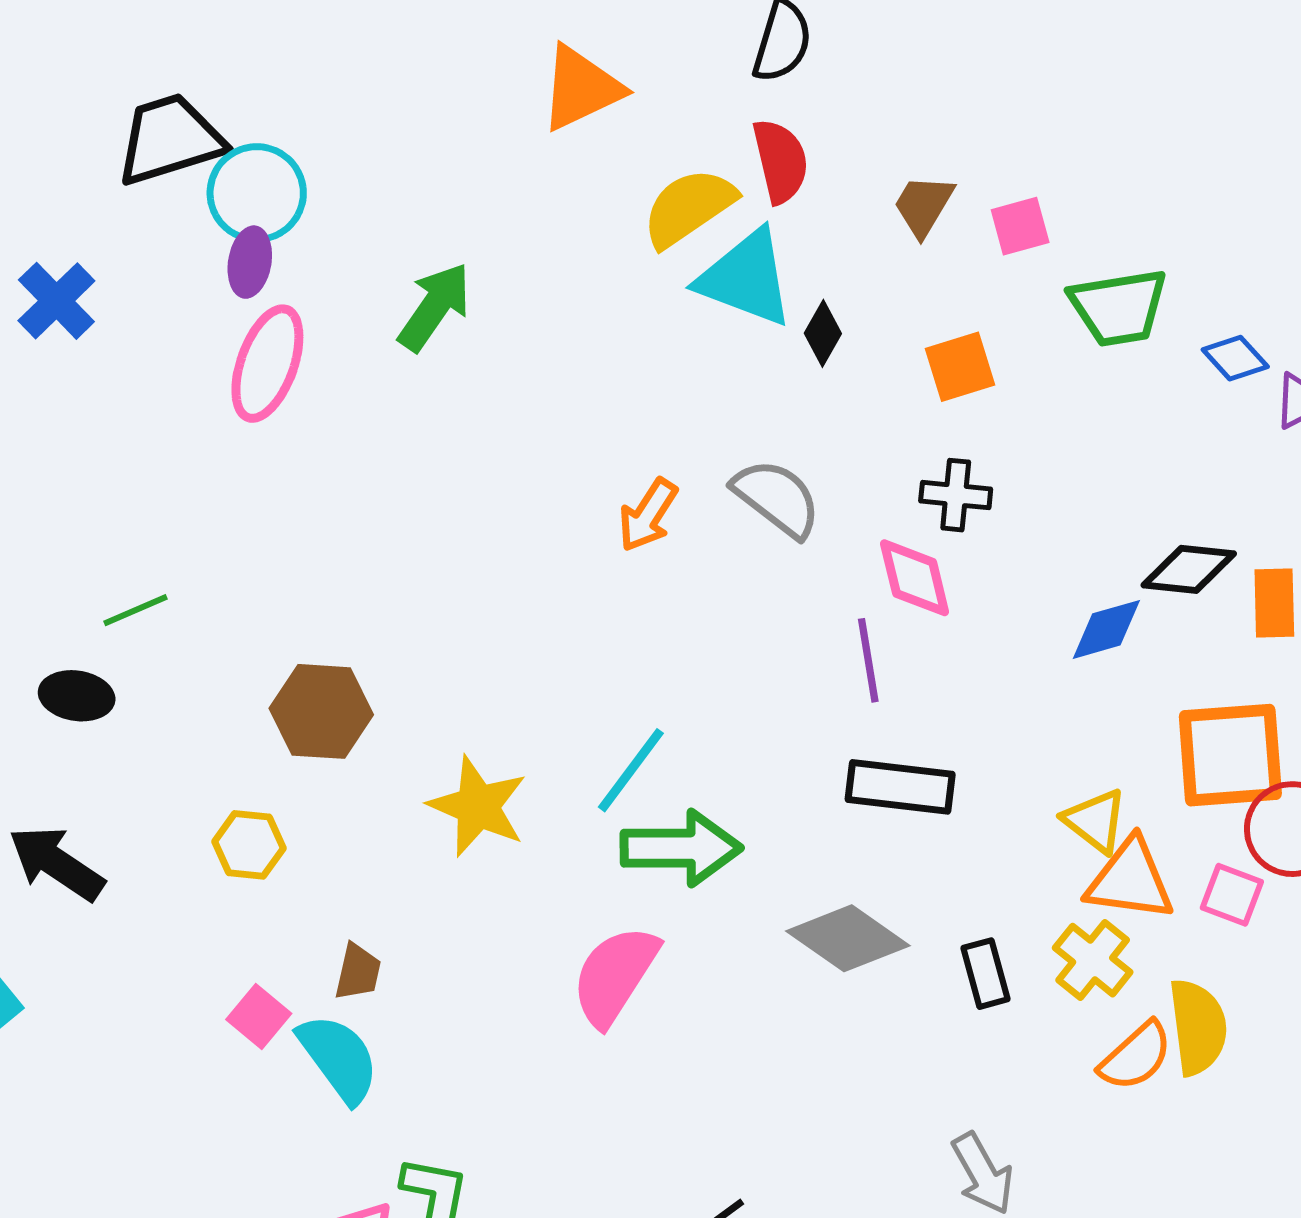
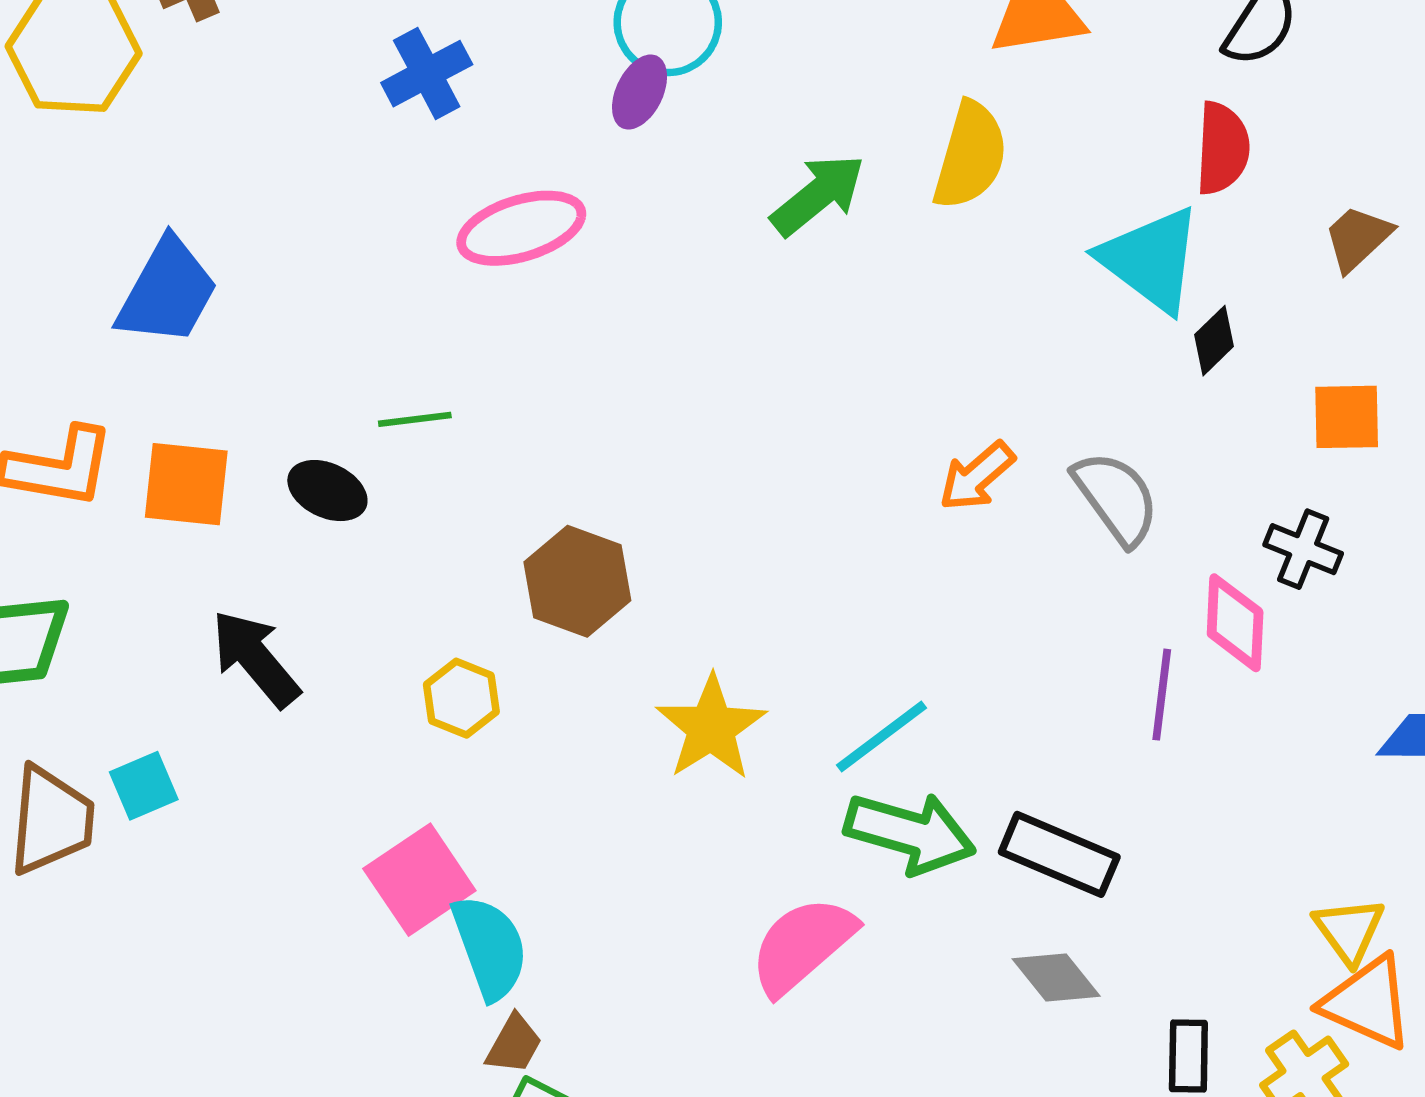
yellow semicircle: (689, 207) -> (970, 156), moved, turned 124
pink ellipse: (267, 364) -> (521, 228), moved, turned 37
black rectangle: (900, 787) -> (1059, 854), moved
gray diamond: (848, 938) -> (1056, 977), size x0.7
brown trapezoid: (358, 972) -> (514, 1044), moved
pink square: (259, 1017) -> (419, 880), size x1.6

